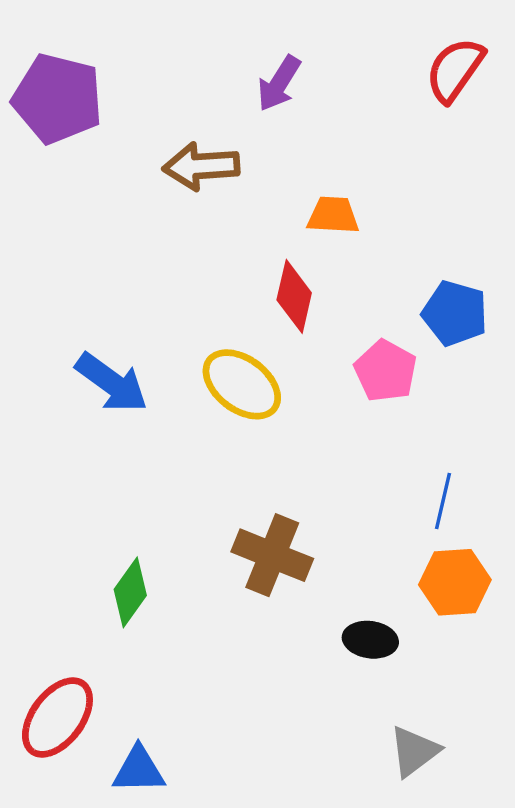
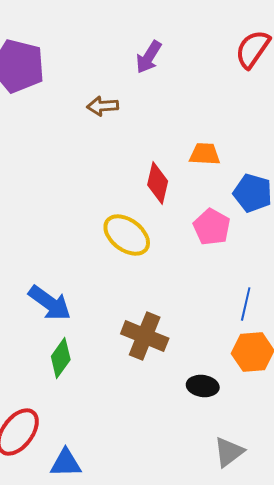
brown arrow: (201, 166) -> (103, 106), size x0.7
orange trapezoid: (333, 215) -> (205, 154), moved
blue arrow: (112, 383) -> (50, 303), moved

